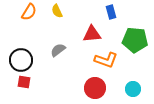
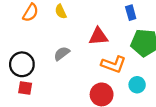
blue rectangle: (111, 12) -> (131, 13), moved
cyan circle: (133, 89) -> (137, 85), moved

